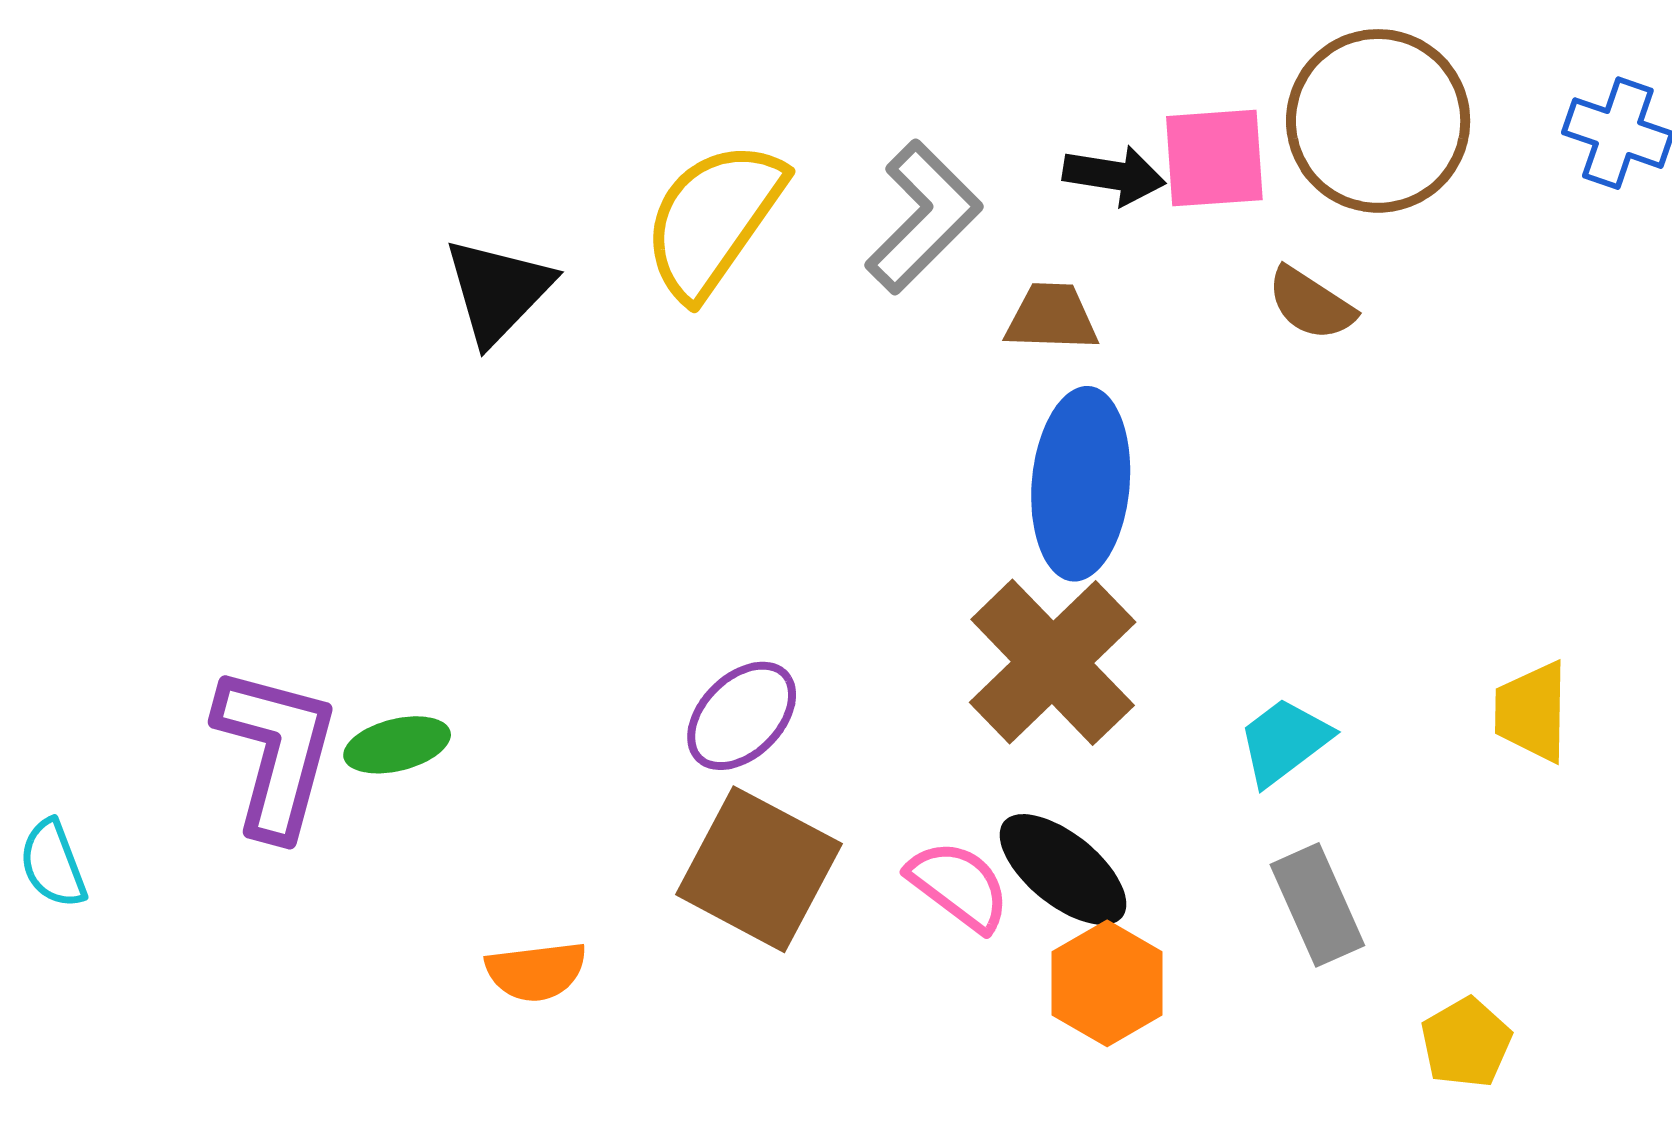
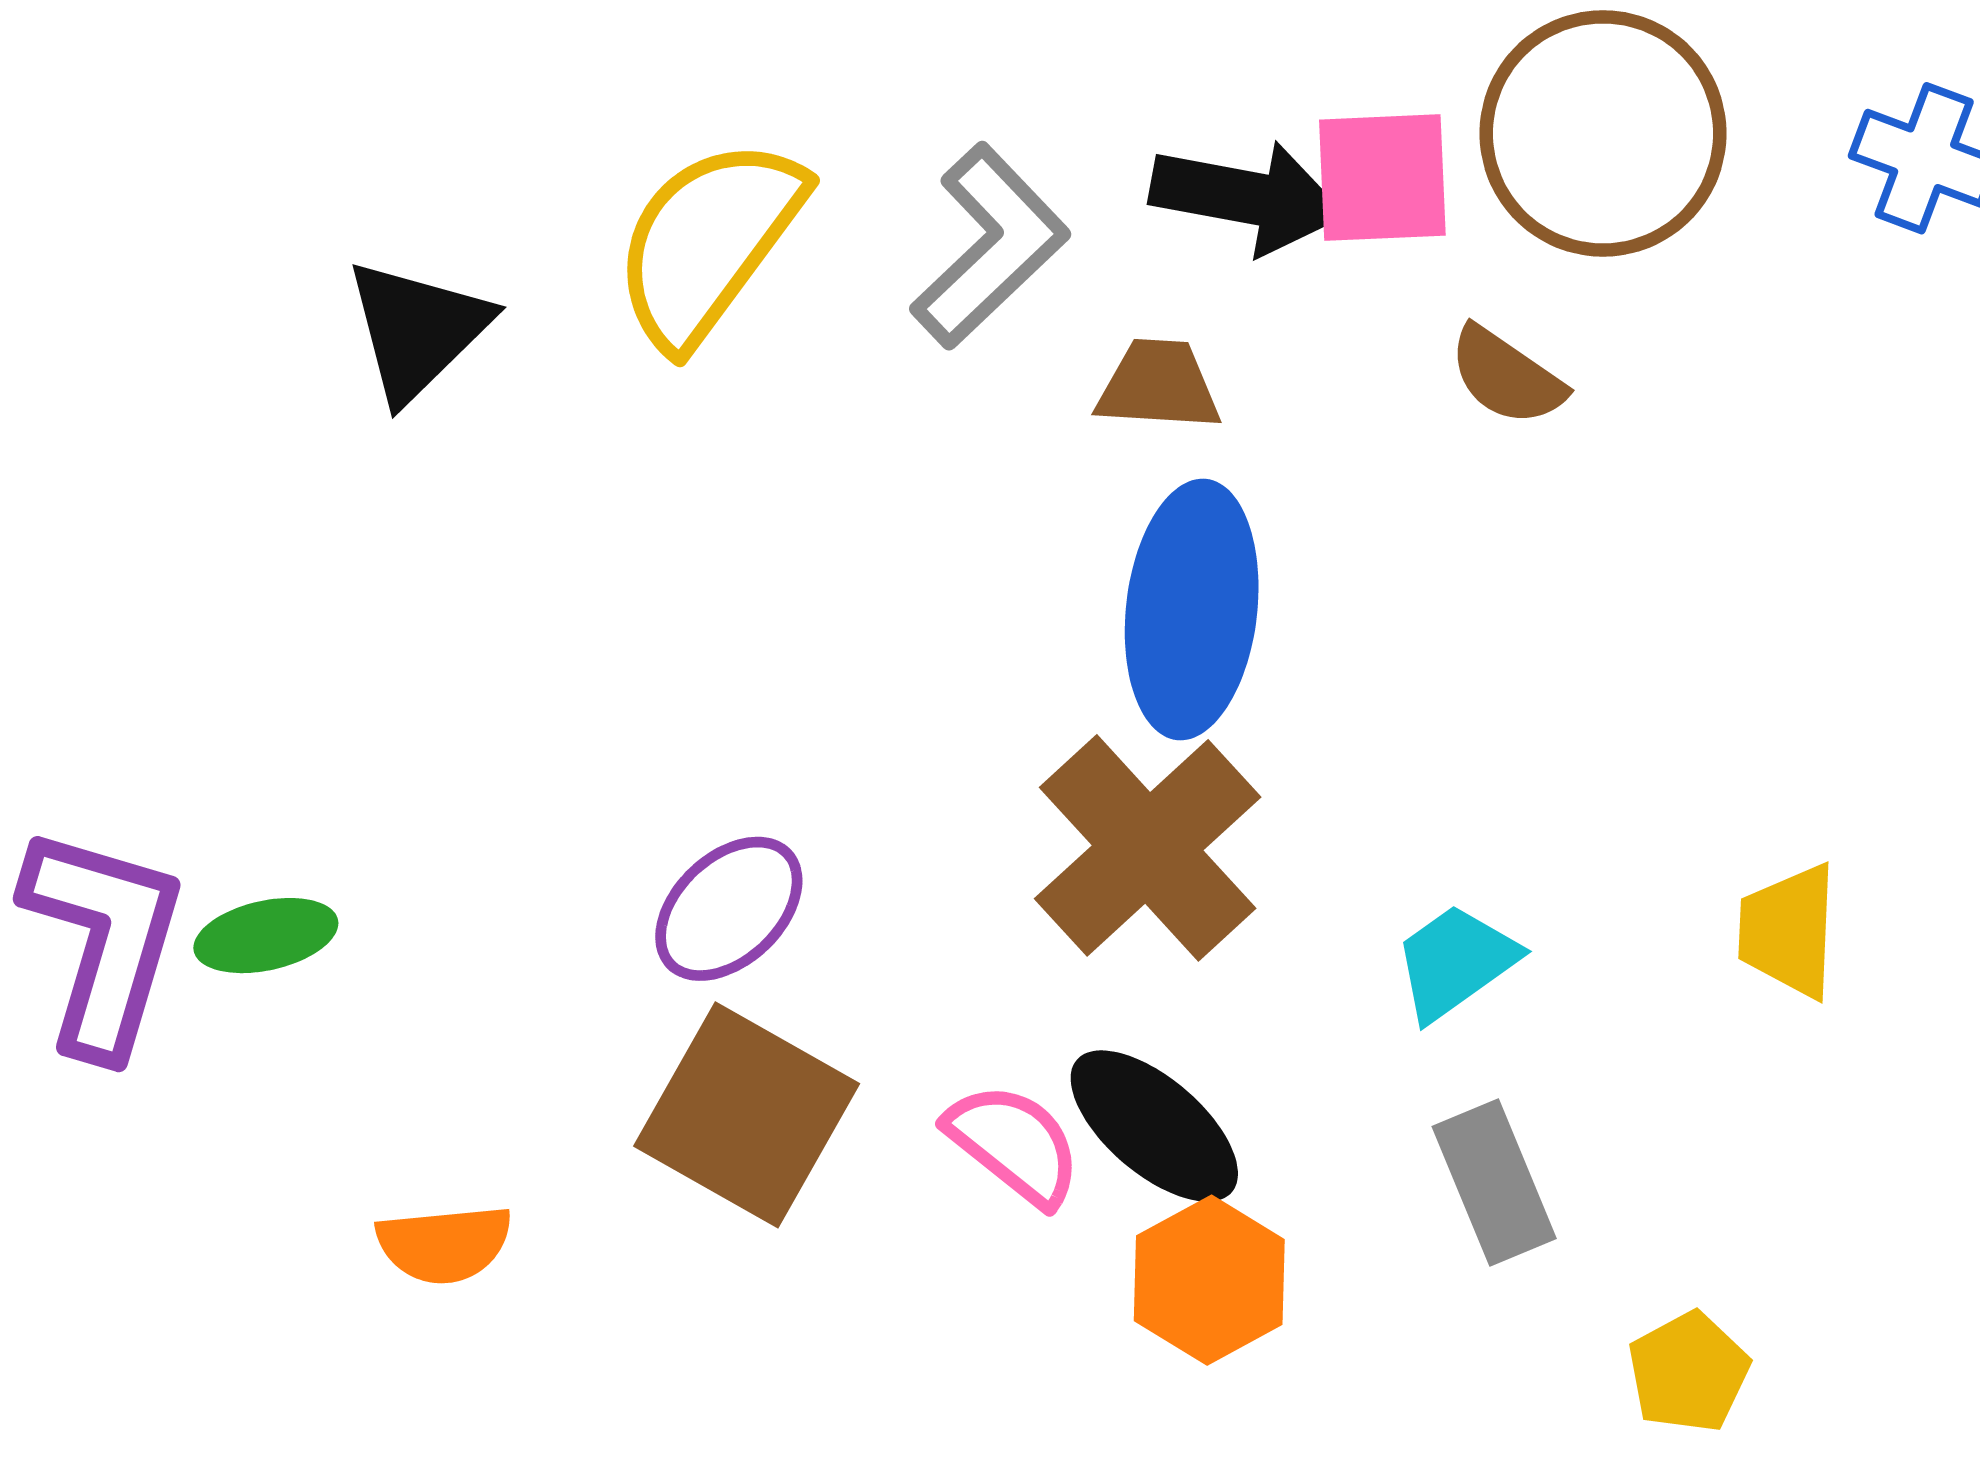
black arrow: (1114, 175) -> (1247, 197), size x1.4

